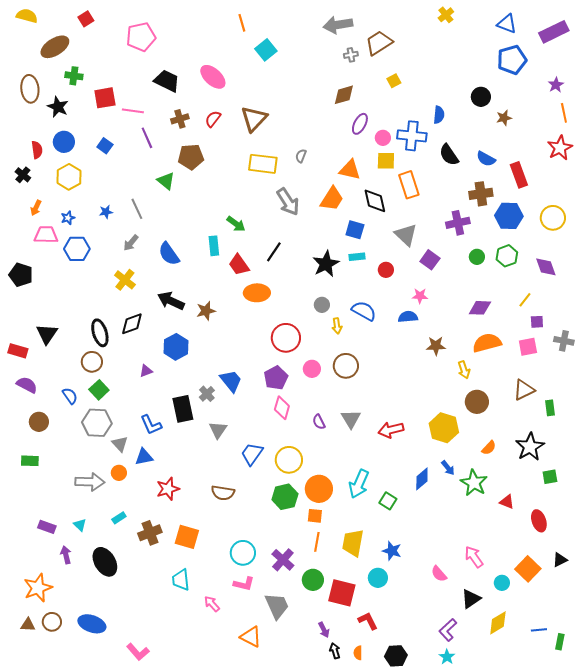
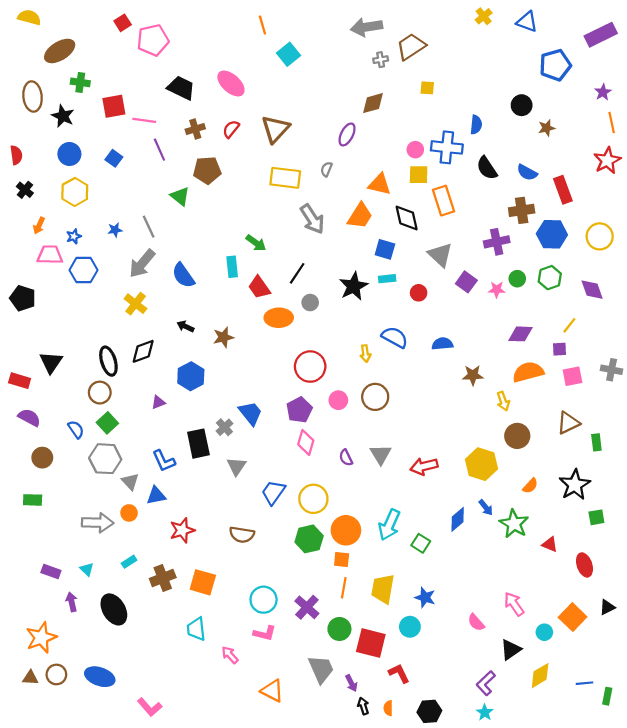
red square: (86, 19) -> (123, 23), moved
blue triangle: (507, 24) -> (527, 22), moved
yellow square: (394, 81) -> (427, 88), turned 32
purple ellipse: (360, 124) -> (347, 134), moved
red semicircle: (37, 150) -> (16, 155), moved
gray arrow: (131, 243) -> (142, 264), size x1.6
pink star: (420, 296) -> (497, 290), moved
black arrow: (171, 301) -> (185, 326), size x0.6
gray circle: (322, 305) -> (310, 303), moved
purple square: (537, 322) -> (560, 349), moved
gray trapezoid: (277, 606) -> (321, 669), moved

